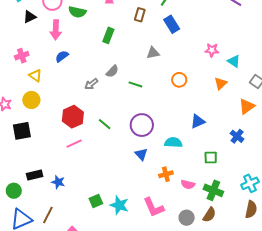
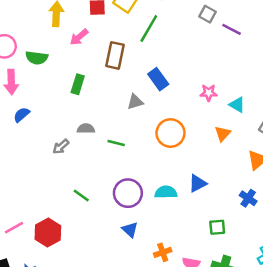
brown rectangle: (140, 15) -> (115, 55), size x1.5
blue rectangle: (172, 24) -> (158, 79), moved
gray semicircle: (112, 71) -> (86, 129), turned -128
orange circle: (179, 80) -> (170, 133), size x1.5
red hexagon: (73, 117) -> (48, 232), moved
cyan semicircle: (173, 143) -> (166, 192), moved
pink line: (74, 144) -> (14, 228), moved

